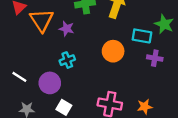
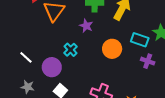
purple star: (67, 29) -> (86, 26), moved
cyan cross: (67, 60) -> (70, 50), turned -32

